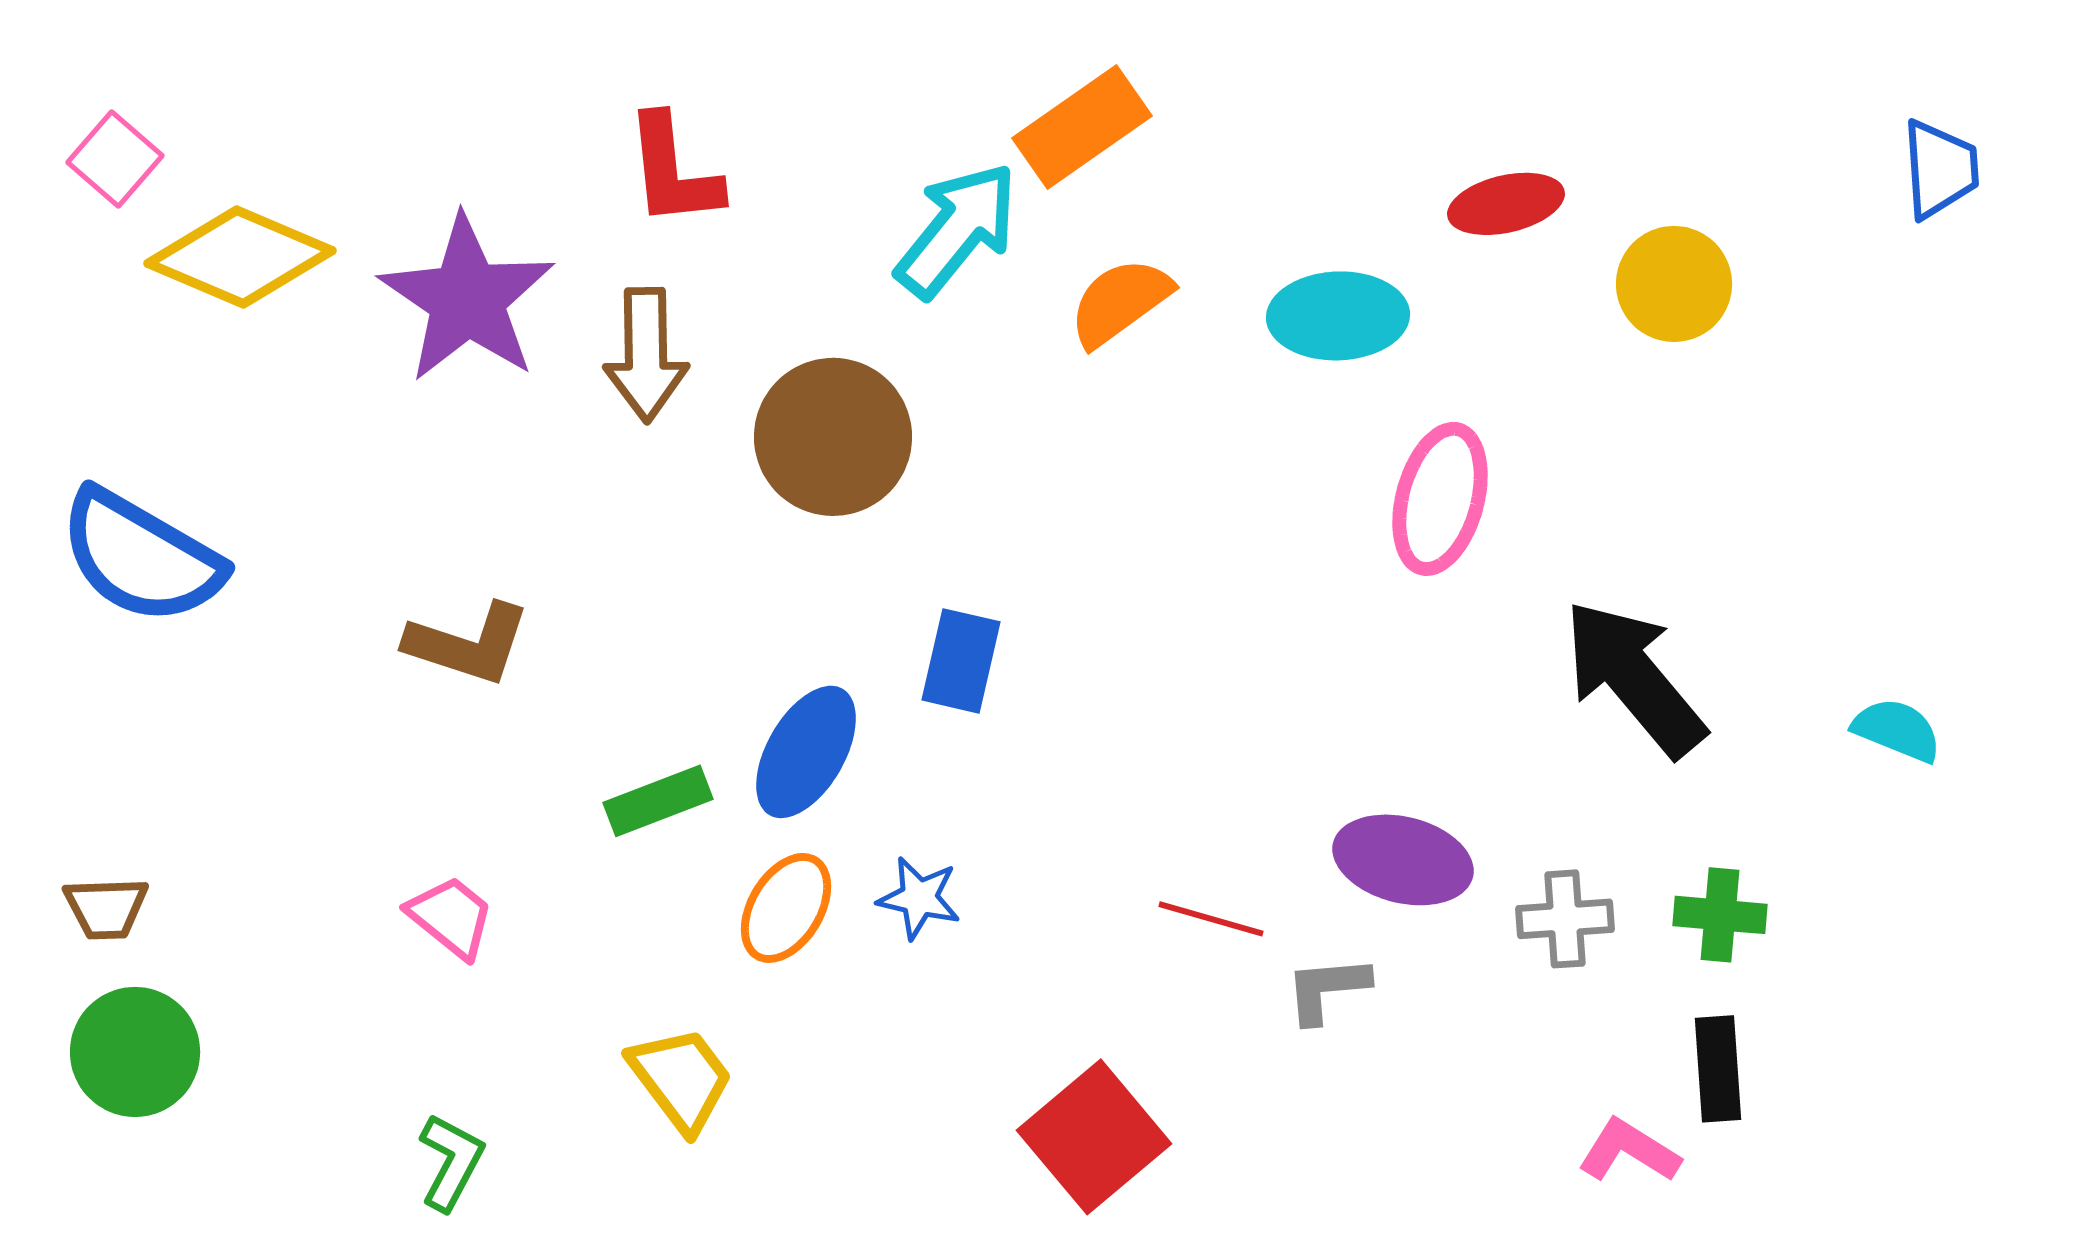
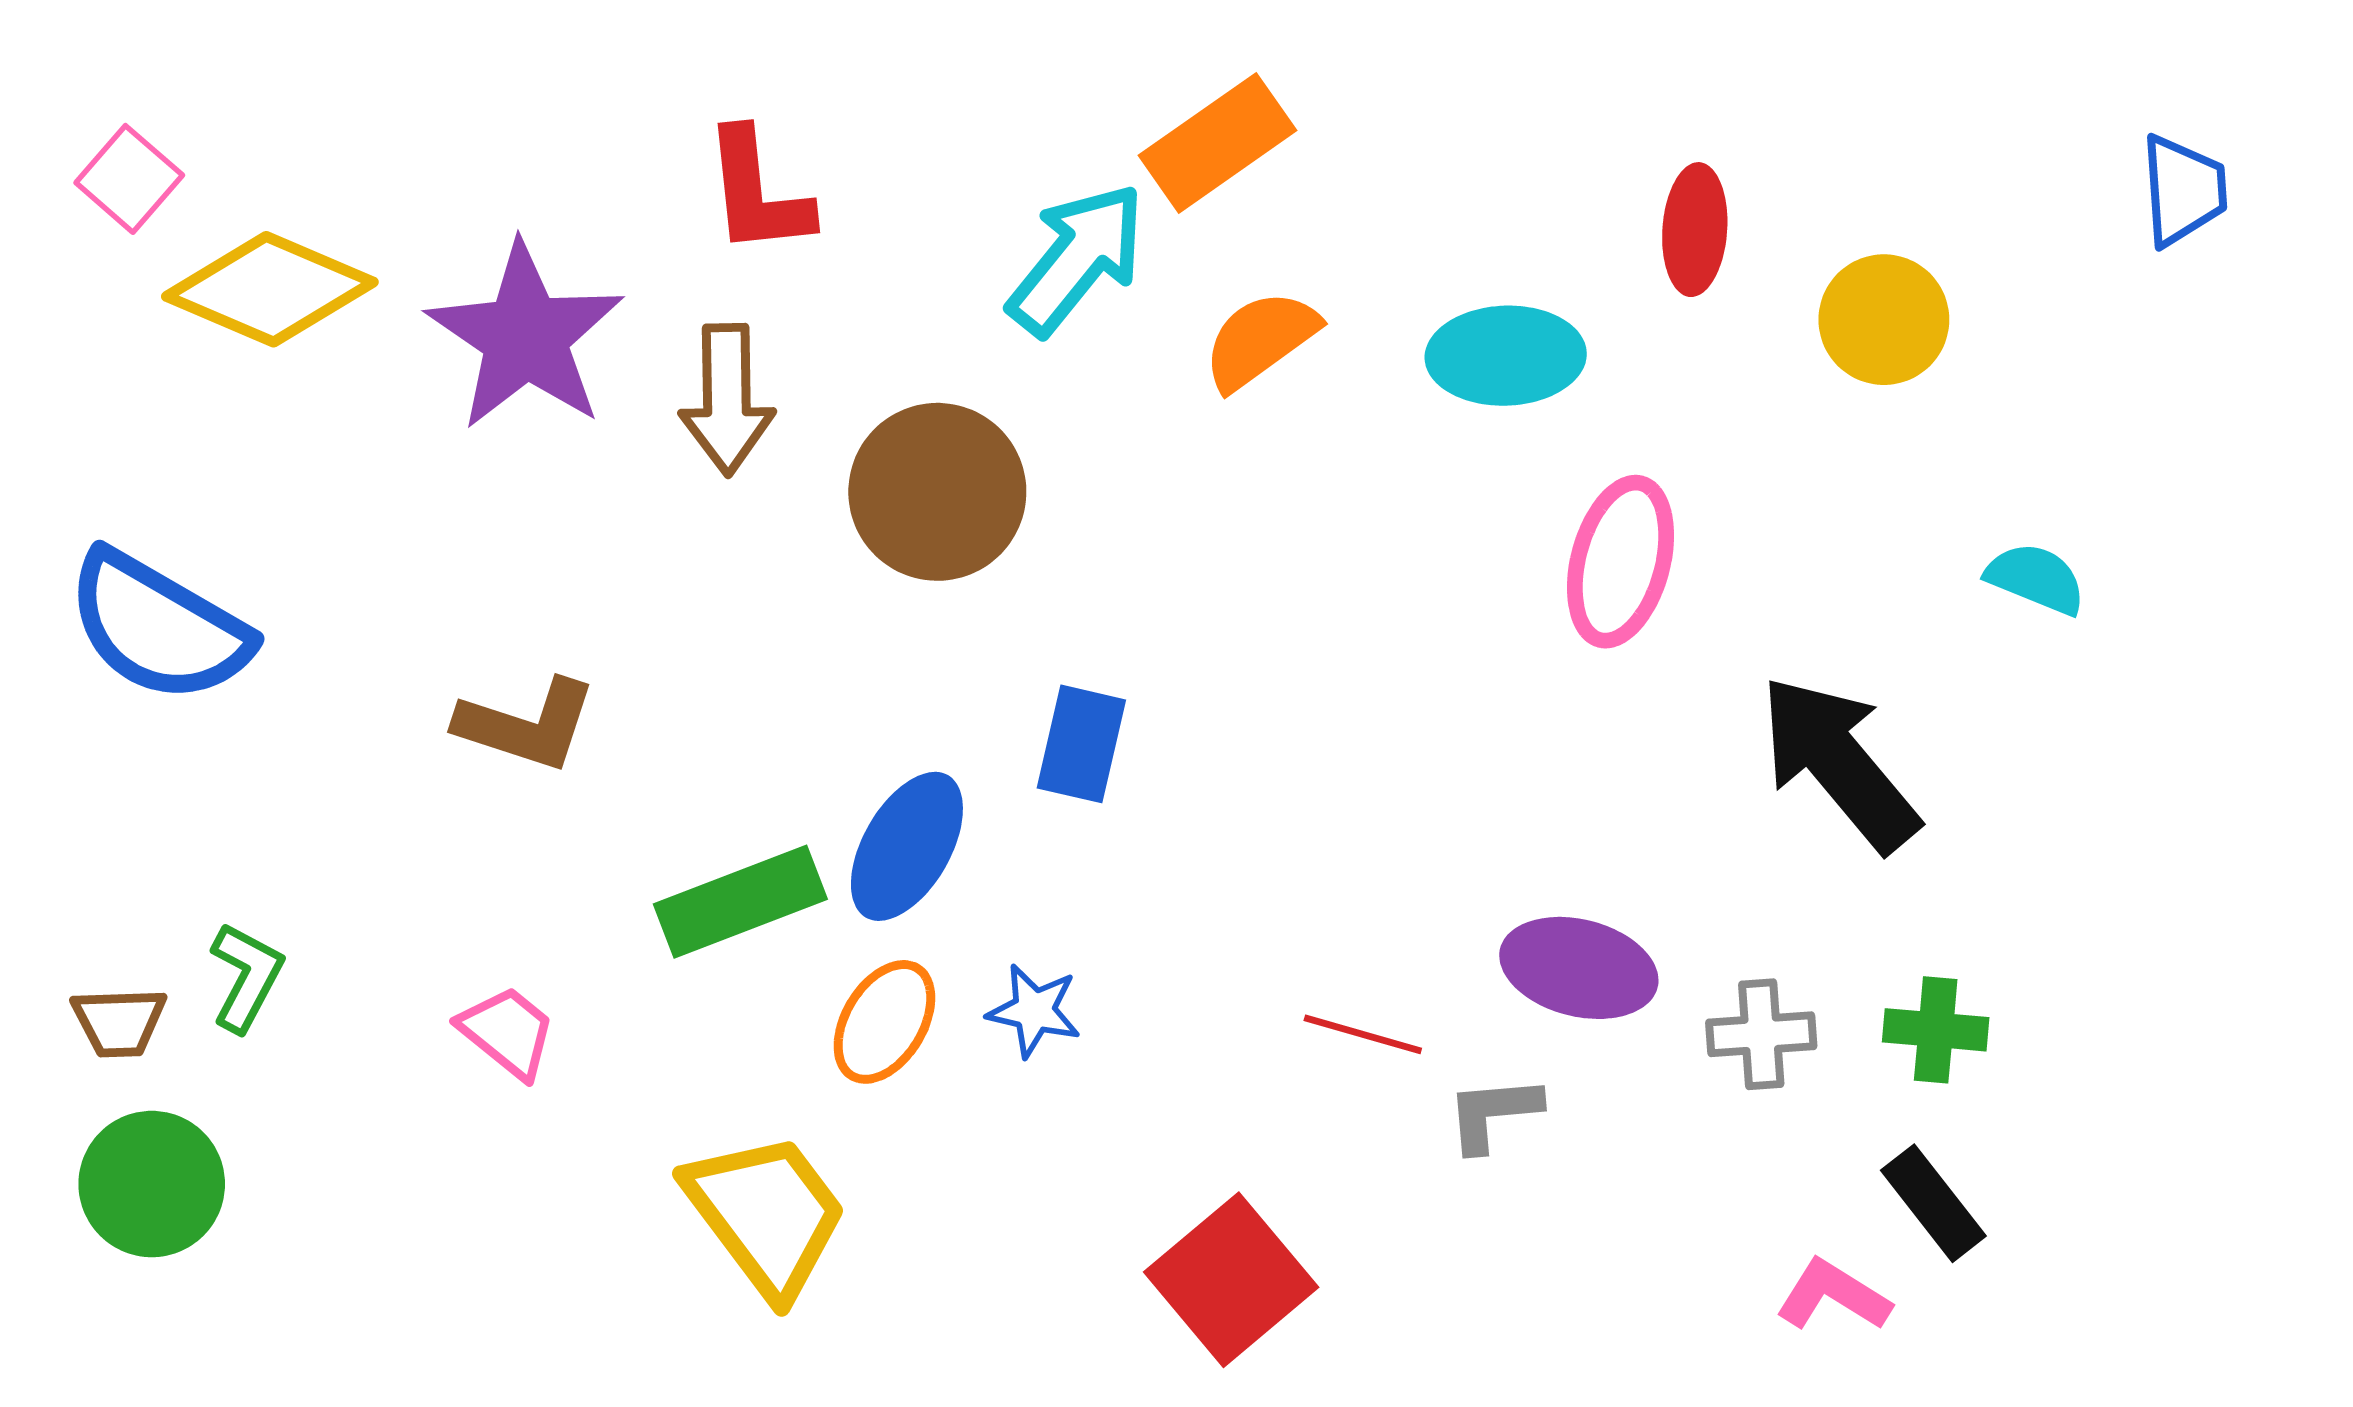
red ellipse: (1506, 204) -> (1695, 230), turned -73
cyan semicircle: (1897, 730) -> (2036, 579), moved
green rectangle: (658, 801) -> (740, 902), size x1.4
black rectangle: (1718, 1069) -> (1933, 1203), turned -34
yellow trapezoid: (681, 1079) -> (766, 1214), size x1.4
green L-shape: (451, 1162) -> (246, 977), moved

